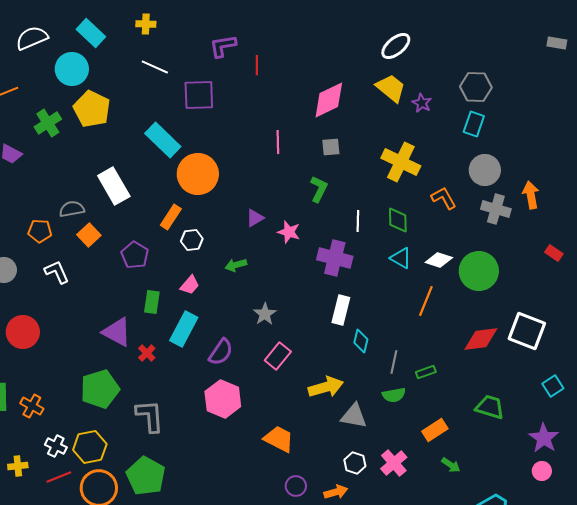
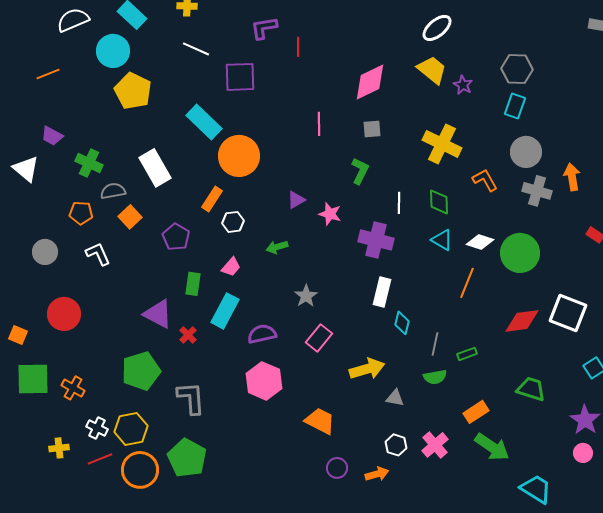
green cross: (48, 123) -> (89, 163), moved, turned -32
purple semicircle: (221, 352) -> (262, 334), turned -136
gray triangle: (354, 416) -> (395, 398), size x0.7
green arrow: (451, 465) -> (492, 447), size x1.8

